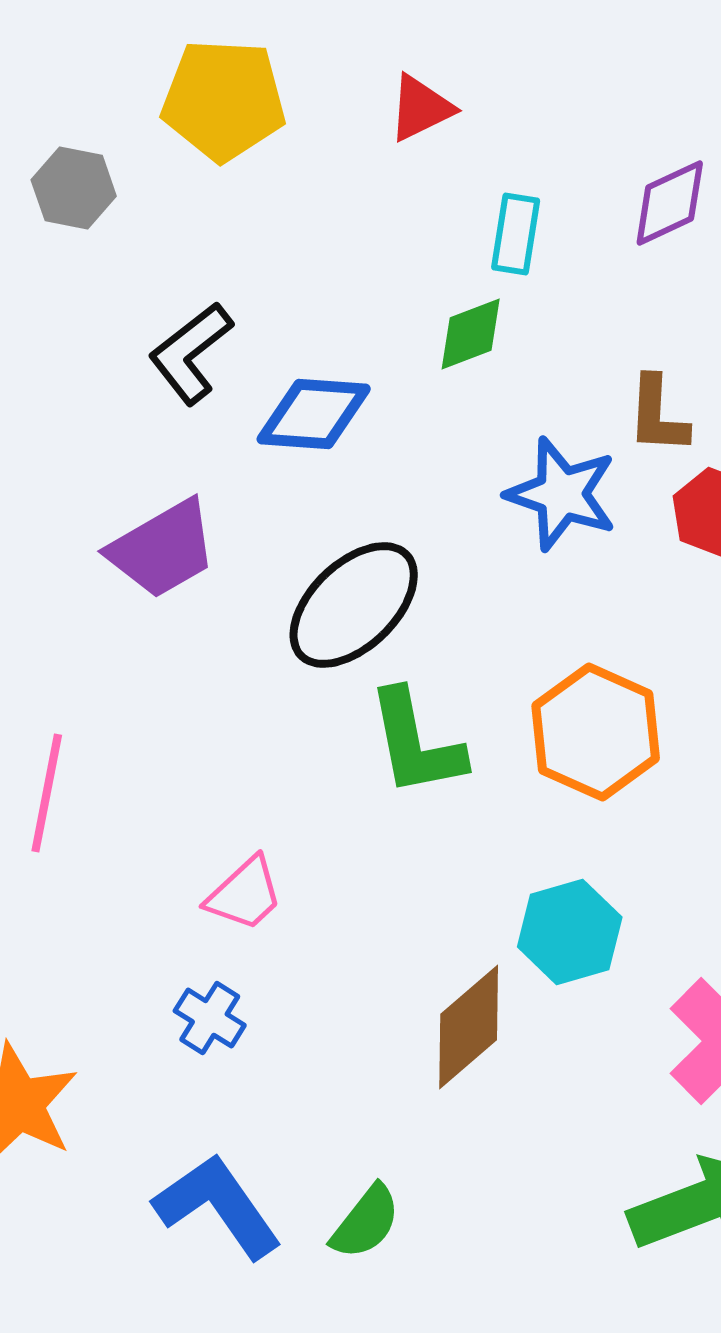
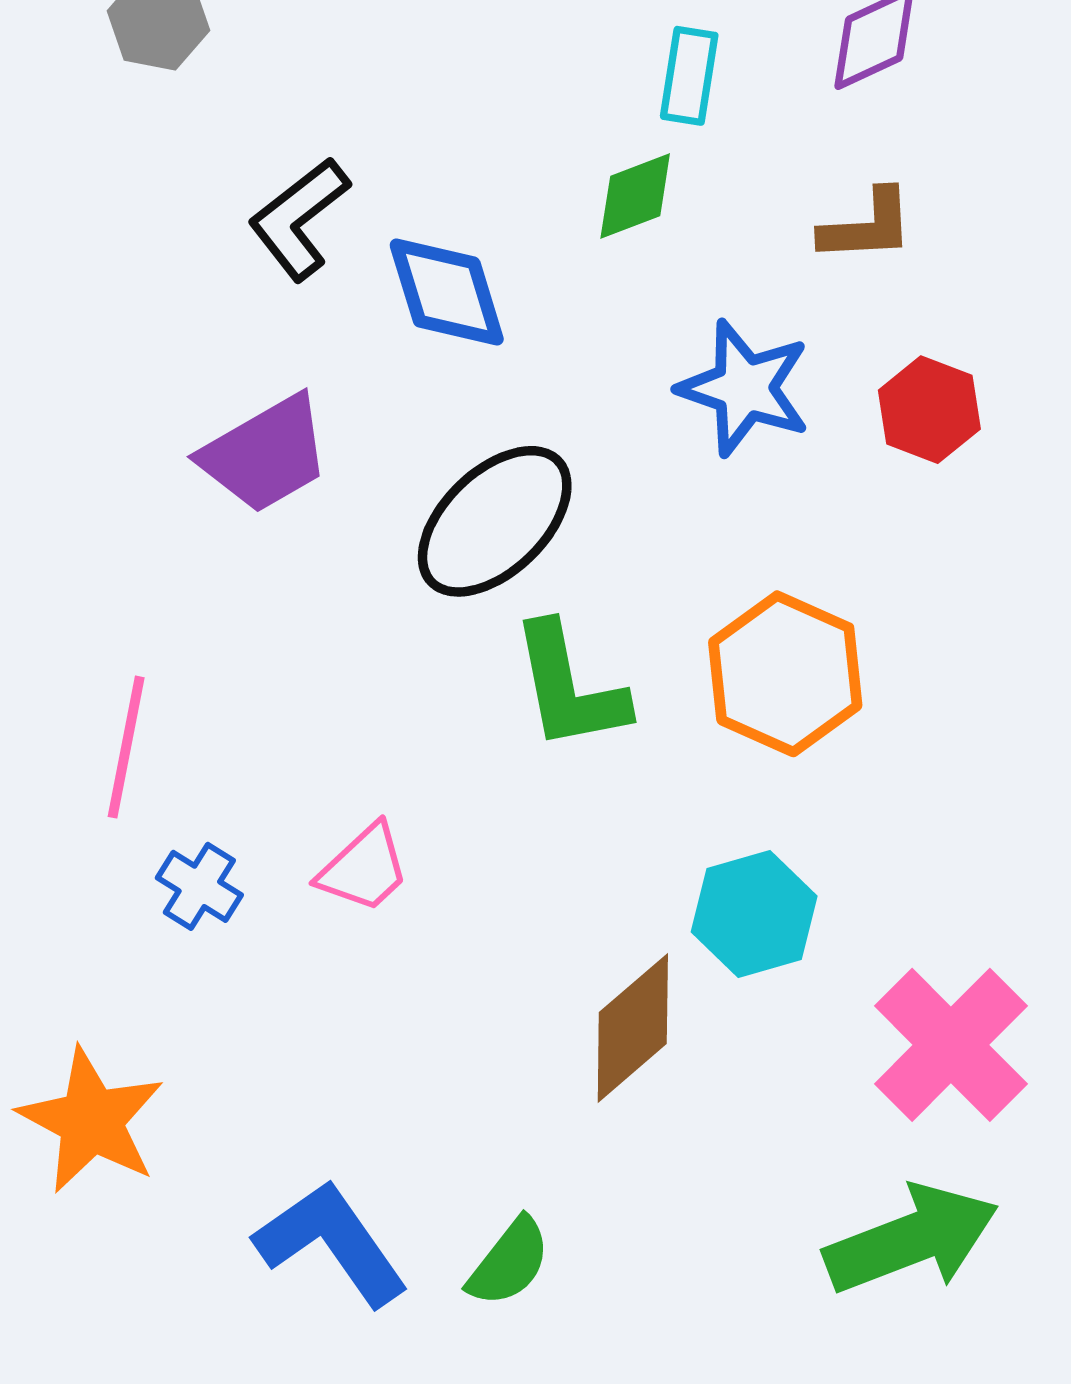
blue diamond: (314, 414) -> (447, 292), turned 69
brown L-shape: (658, 415) -> (867, 226), moved, turned -96
blue cross: (210, 1018) -> (199, 886), moved

